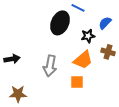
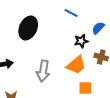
black ellipse: (60, 23) -> (28, 28), moved
orange square: (77, 82) -> (85, 88), moved

